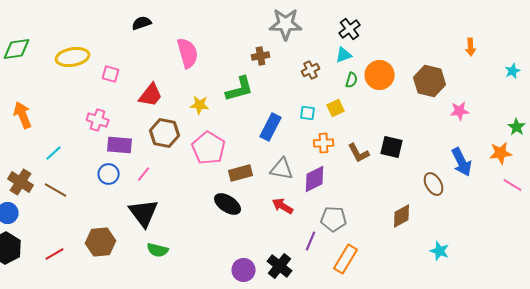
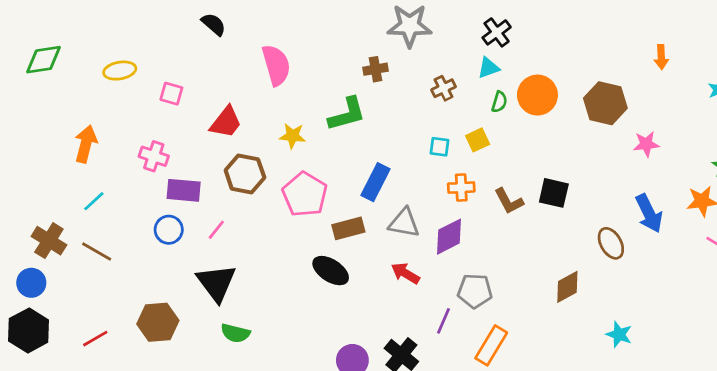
black semicircle: (142, 23) -> (214, 24), turned 60
yellow ellipse: (73, 57) -> (120, 71), size x0.7
orange arrow: (23, 115) -> (86, 144), moved, turned 36
blue rectangle: (271, 127) -> (376, 182), moved

